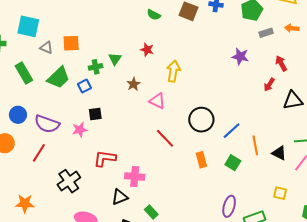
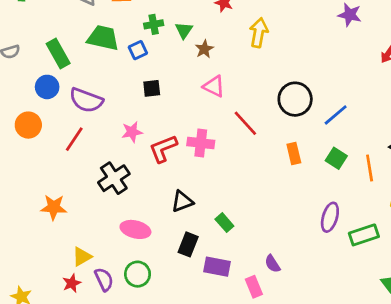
green triangle: (115, 59) -> (184, 30), moved
green rectangle: (24, 73) -> (58, 54), moved
green trapezoid: (58, 78) -> (103, 38), turned -125
pink triangle: (157, 101) -> (214, 86), moved
pink star: (80, 130) -> (132, 132), moved
orange line: (255, 145) -> (370, 168), moved
red L-shape: (105, 158) -> (163, 149), turned -30
pink cross: (135, 176) -> (201, 143), moved

